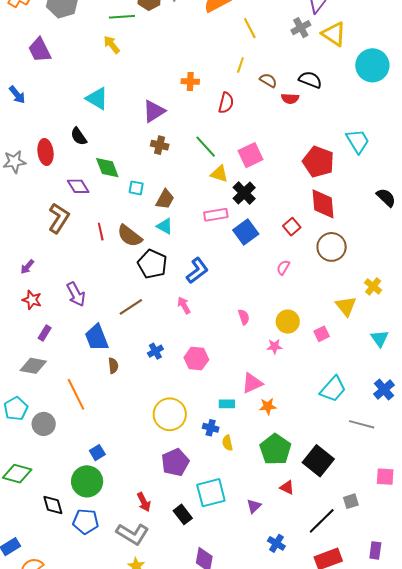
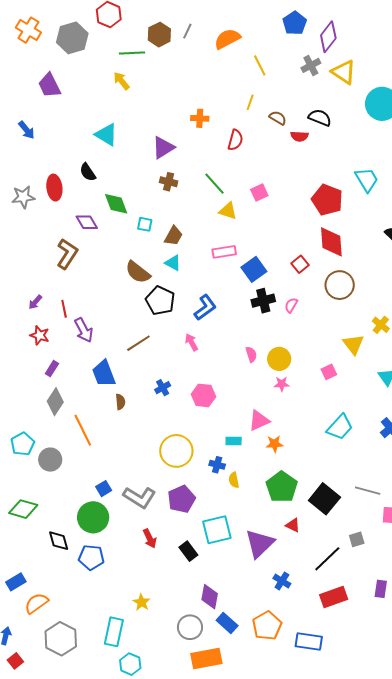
pink square: (250, 155) -> (259, 192), size x0.7
black cross: (244, 193) -> (263, 301), moved, turned 30
red line: (101, 232) -> (64, 309), moved
yellow circle: (288, 322) -> (279, 359), moved
gray diamond: (33, 366) -> (55, 402), moved, turned -68
gray line: (362, 424) -> (368, 491), moved
purple triangle: (254, 506) -> (260, 544), size x2.0
gray L-shape: (133, 534) -> (139, 497), moved

